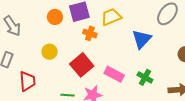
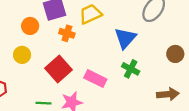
orange circle: (55, 17) -> (30, 26), moved
green cross: (145, 77) -> (131, 69), moved

